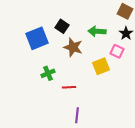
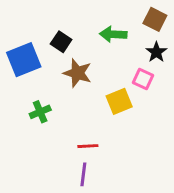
green arrow: (97, 31) -> (113, 34), moved
red line: (69, 87) -> (88, 146), moved

